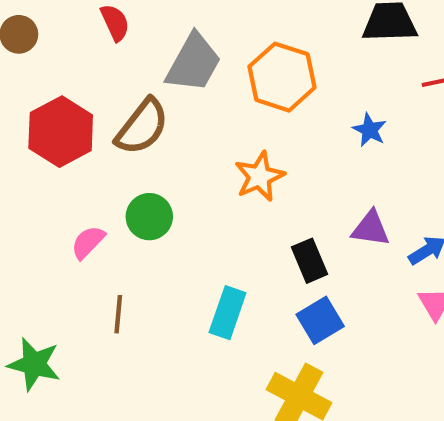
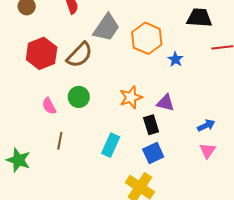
blue star: (370, 130) -> (175, 59), moved
orange star: (260, 176) -> (131, 97), moved
purple triangle: (371, 229) -> (166, 103), moved
pink semicircle: (88, 242) -> (49, 106), turned -78

